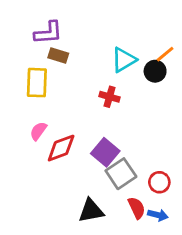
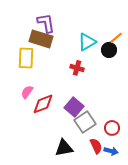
purple L-shape: (48, 33) -> (46, 23), moved, turned -95
brown rectangle: (58, 56) -> (41, 39), size x1.6

